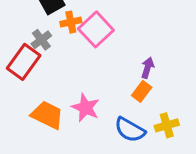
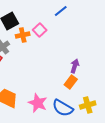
pink square: (96, 29) -> (40, 30), moved, size x0.6
pink star: (86, 108) -> (38, 103), moved

